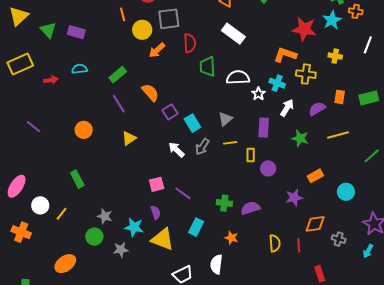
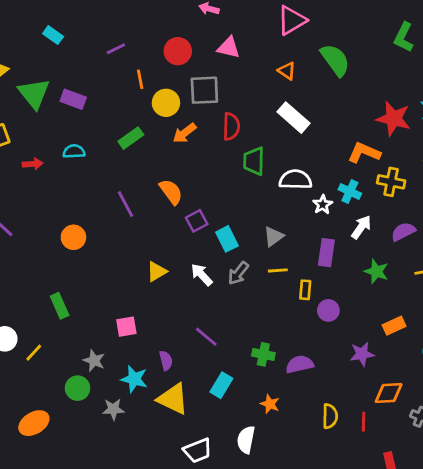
green triangle: (48, 30) -> (34, 93), size x1.4
green rectangle: (118, 75) -> (131, 138), moved
yellow triangle: (129, 138) -> (157, 271), moved
pink square: (157, 184) -> (126, 327), moved

